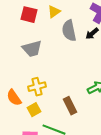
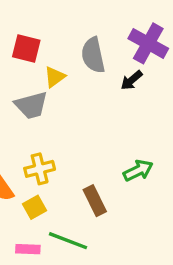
yellow triangle: (54, 12) -> (55, 77), moved
gray semicircle: (69, 31) -> (93, 55), moved

